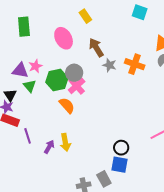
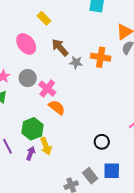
gray circle: (74, 73) -> (28, 78), moved
green hexagon: (57, 80) -> (32, 129), moved
orange semicircle: (67, 105) -> (57, 107), moved
blue square: (119, 165) -> (112, 171), moved

